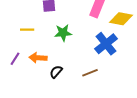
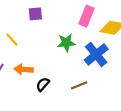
yellow line: (27, 30) -> (12, 39), turned 48
green star: (63, 33) -> (66, 43), moved

